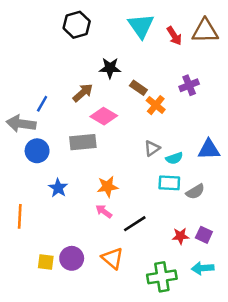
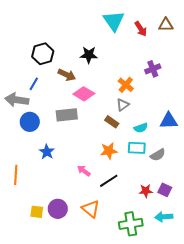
black hexagon: (77, 25) -> (43, 54), moved
brown triangle: (205, 31) -> (166, 25), size x0.7
brown rectangle: (138, 88) -> (112, 122), moved
brown arrow: (83, 93) -> (67, 75), turned 66
gray triangle: (152, 148) -> (123, 105), moved
orange star: (108, 187) -> (109, 151), moved

